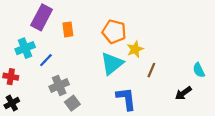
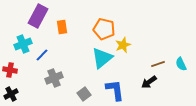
brown line: (151, 70) -> (158, 64), moved, turned 48
black arrow: (183, 93) -> (149, 82), moved
gray square: (72, 103) -> (84, 94), moved

